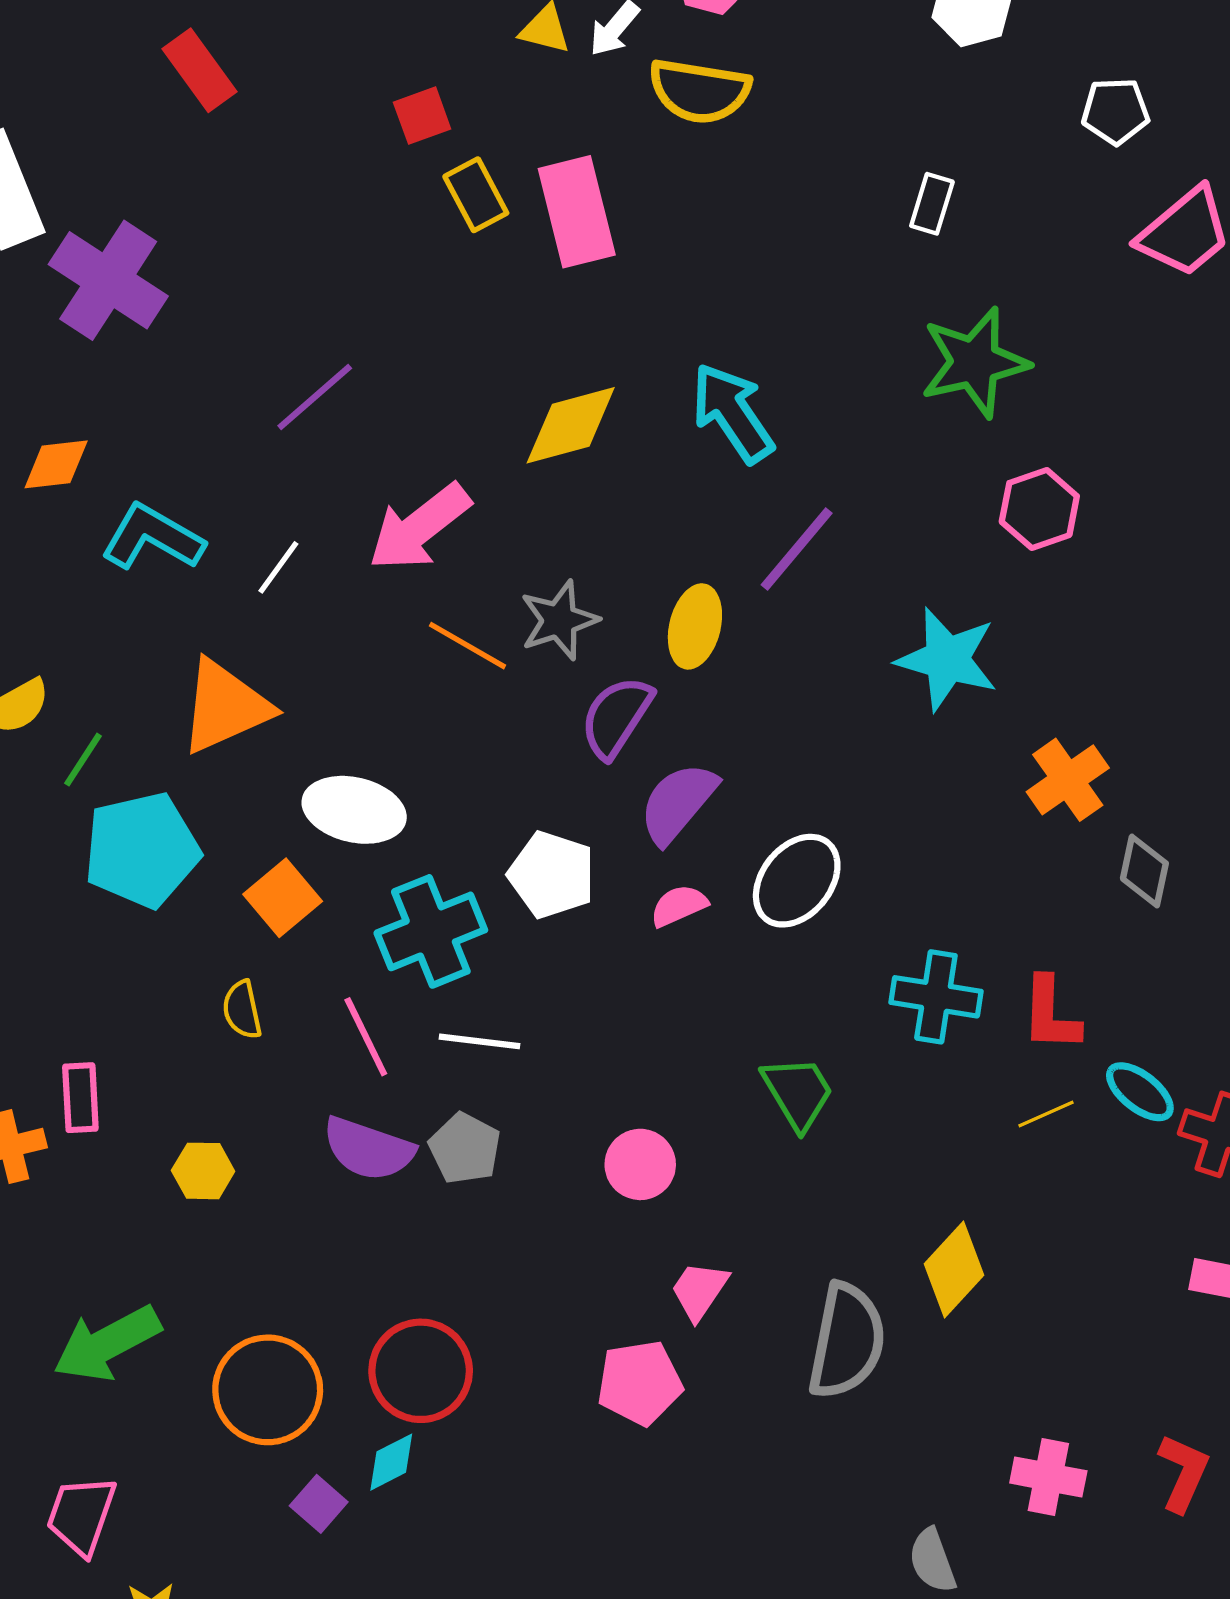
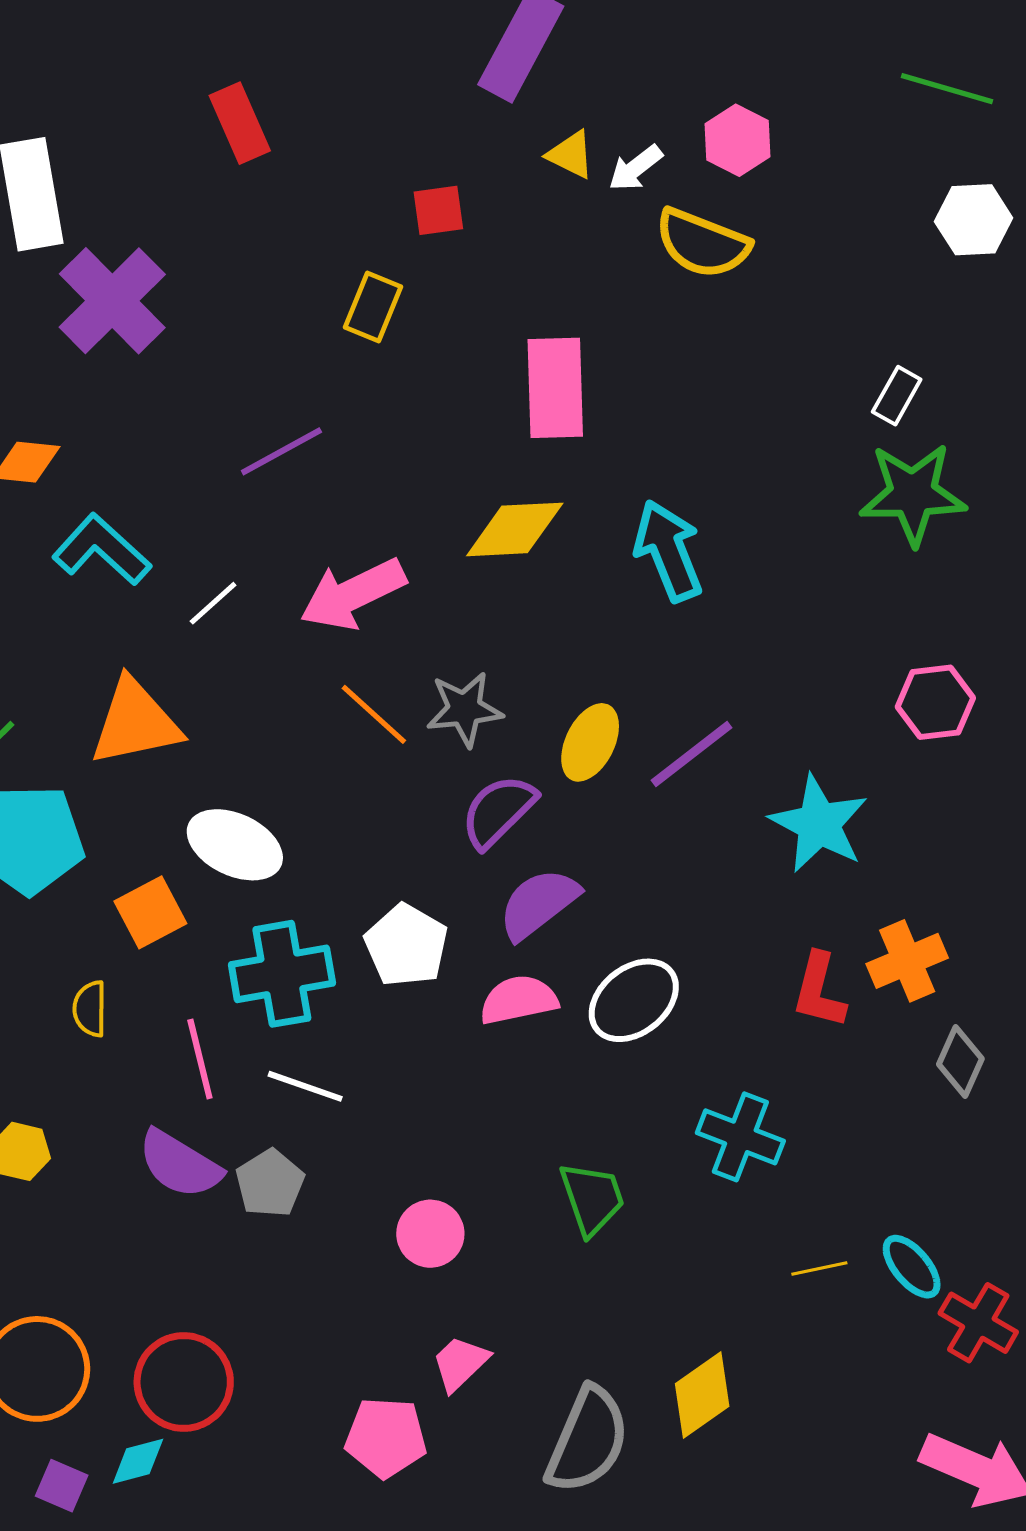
yellow rectangle: (476, 195) -> (373, 307), moved, turned 38
pink rectangle: (577, 212) -> (555, 388), moved
green star: (975, 362) -> (913, 494), moved
purple line: (797, 549) -> (691, 754), moved
pink semicircle: (679, 906) -> (519, 1000), size x1.4
red L-shape: (1051, 1014) -> (819, 991), moved
purple square: (319, 1504) -> (62, 1486), turned -30

